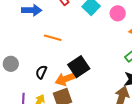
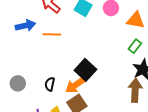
orange line: (53, 38) -> (52, 34), moved

